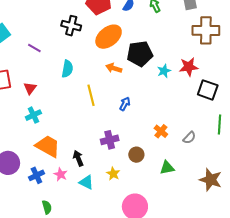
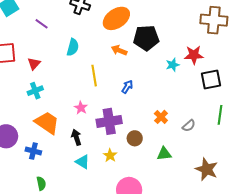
cyan star: (164, 71) -> (173, 65), moved
black square: (208, 90) -> (211, 80), turned -35
purple cross: (110, 140) -> (109, 121), size x1.4
pink star: (61, 174) -> (81, 108), moved
blue cross: (36, 175) -> (33, 151), turned 35

